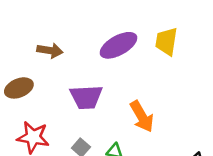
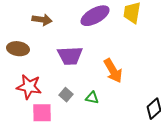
brown ellipse: (19, 88) -> (18, 49), turned 30

